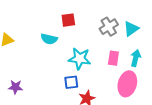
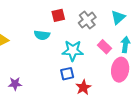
gray cross: (109, 27) -> (87, 20), moved
pink rectangle: (113, 58) -> (104, 47), turned -48

